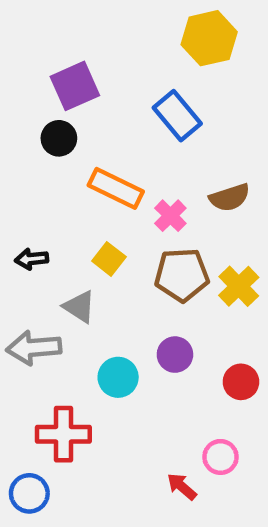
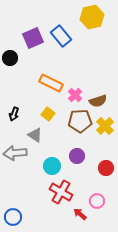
blue rectangle: (177, 116) -> (61, 36), moved
black circle: (59, 138) -> (10, 58), moved
brown semicircle: (230, 197) -> (98, 101), moved
black arrow: (32, 259) -> (14, 114), turned -64
red cross: (63, 434) -> (61, 192), moved, turned 30

